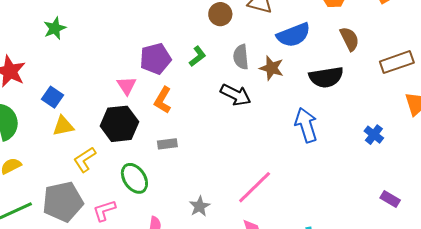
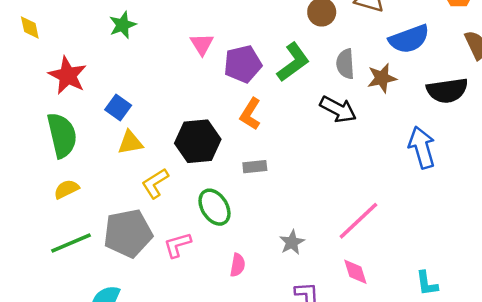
green L-shape: (197, 56) -> (293, 62), size x1.6
brown star: (272, 68) -> (382, 78), turned -30
pink triangle: (127, 86) -> (202, 44), moved

